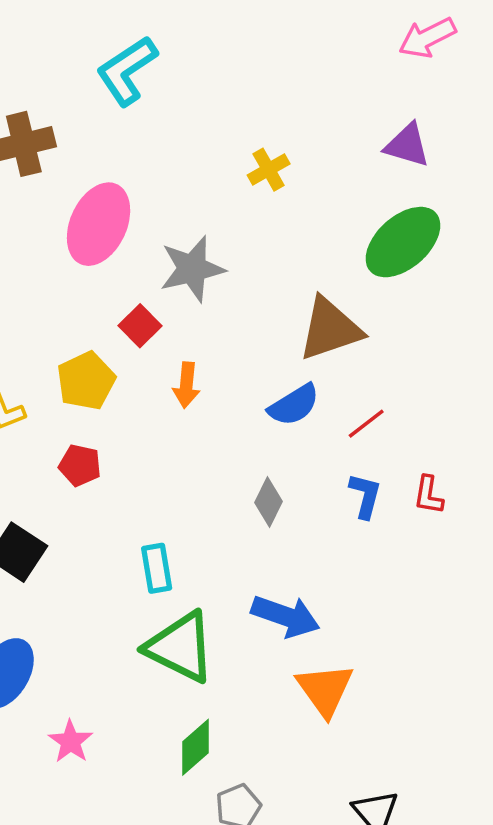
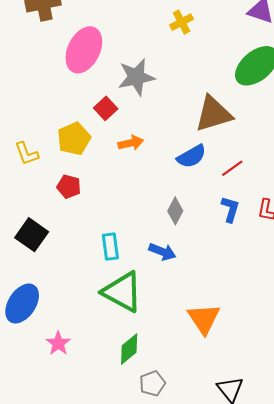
orange arrow: (186, 385) -> (131, 143), turned -110
blue arrow: (286, 616) -> (162, 252), moved, size x0.7

